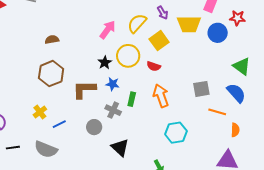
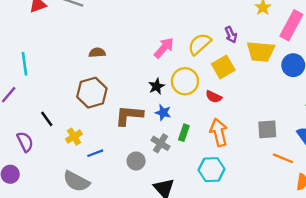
cyan hexagon: (176, 133) -> (211, 170), moved
black line: (13, 148) -> (47, 119), moved, turned 56

